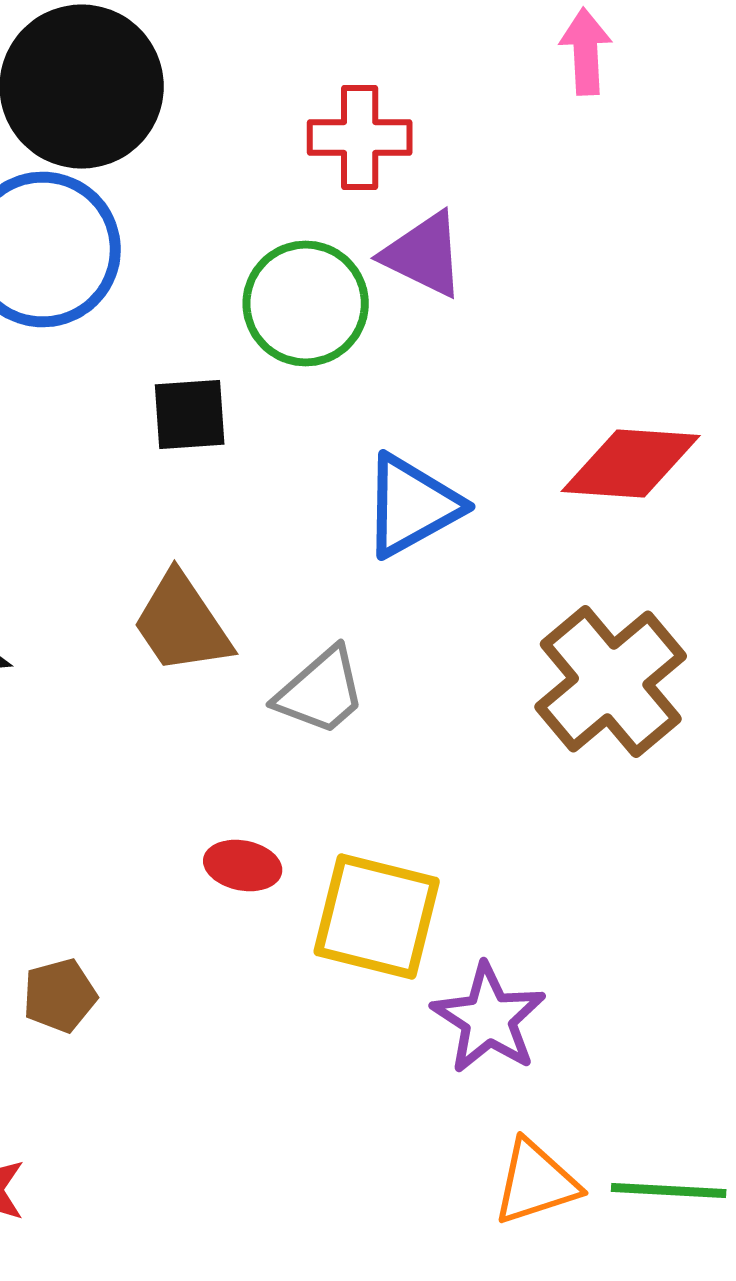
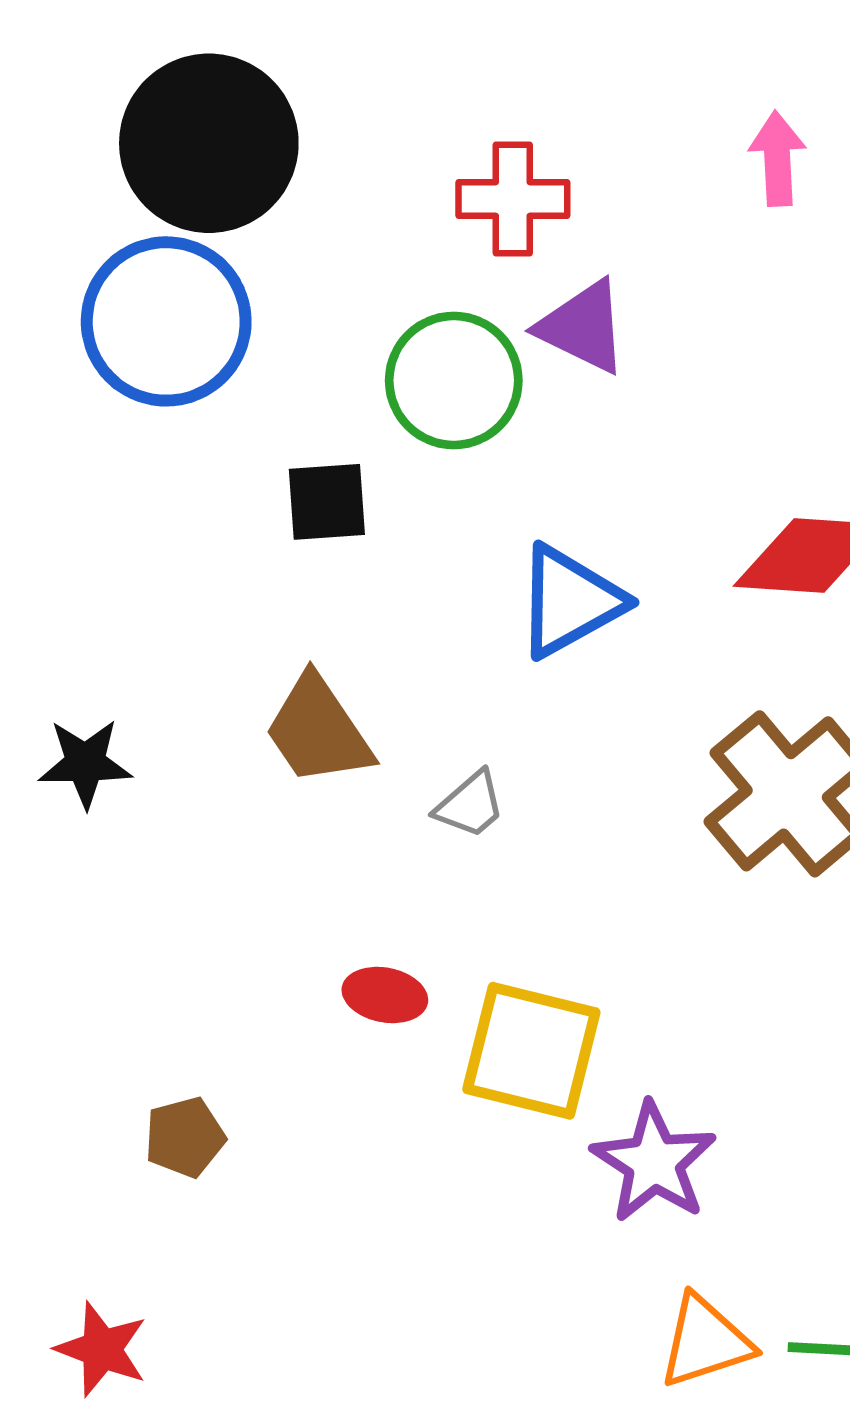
pink arrow: (586, 52) -> (777, 159), moved
gray trapezoid: (321, 692) -> (470, 805), size x0.7

